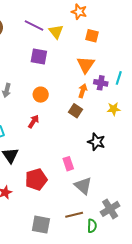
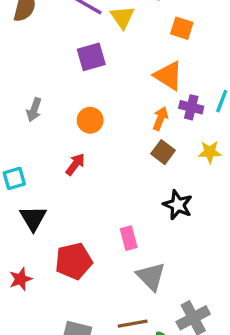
purple square: (39, 57) -> (91, 57), turned -30
orange triangle: (86, 65) -> (168, 76), turned -36
brown square: (76, 111) -> (163, 152), moved

